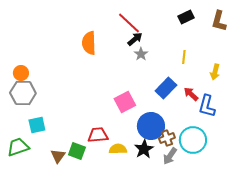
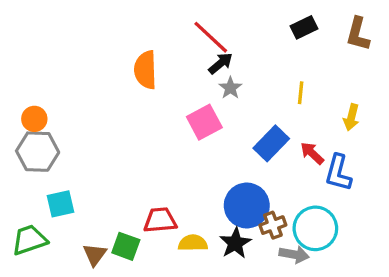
pink square: (125, 102) -> (204, 122), moved
gray arrow: (170, 156) -> (294, 255), moved, turned -114

